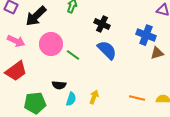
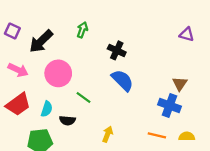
blue cross: (146, 35) -> (169, 106), moved
brown triangle: (157, 53) -> (180, 84), turned -40
green line: (73, 55) -> (83, 98), moved
cyan semicircle: (71, 99) -> (47, 109), moved

